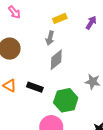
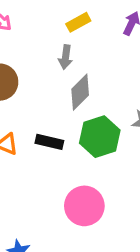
green hexagon: (66, 100) -> (100, 137), moved

